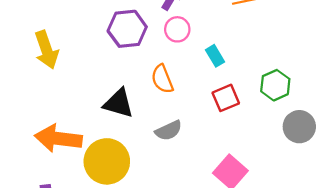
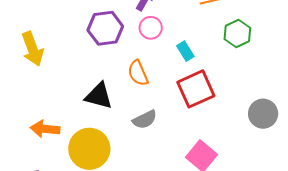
green hexagon: (275, 85) -> (237, 33), moved
red square: (226, 98) -> (196, 89), size x1.5
orange arrow: (58, 138) -> (45, 129), size x0.7

